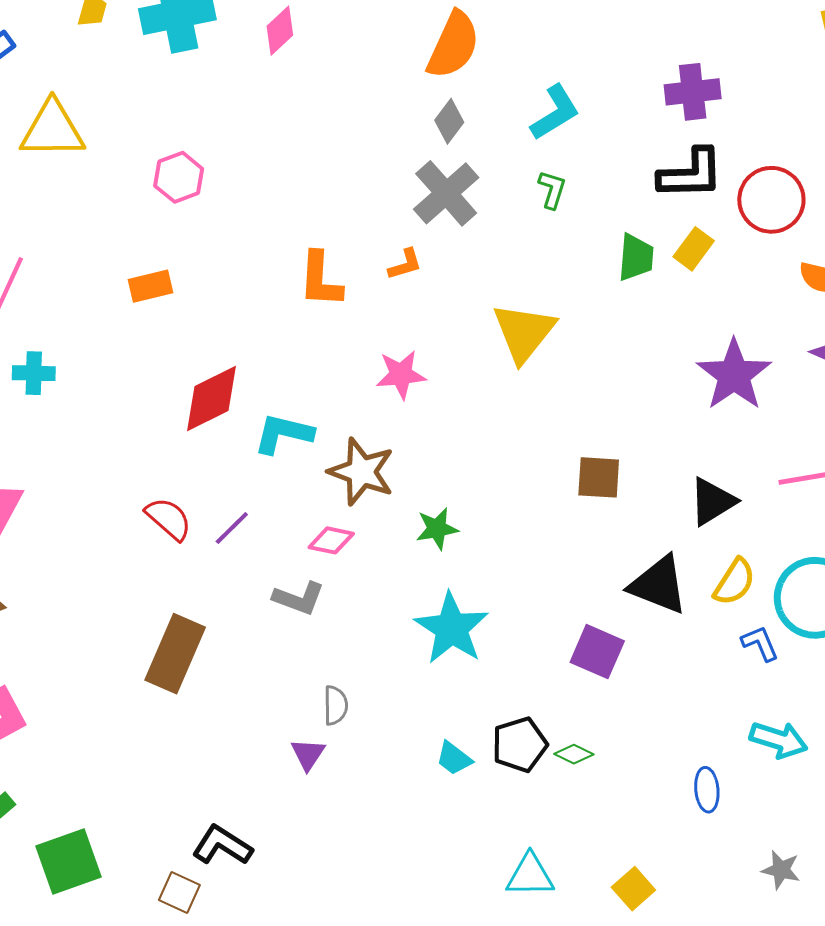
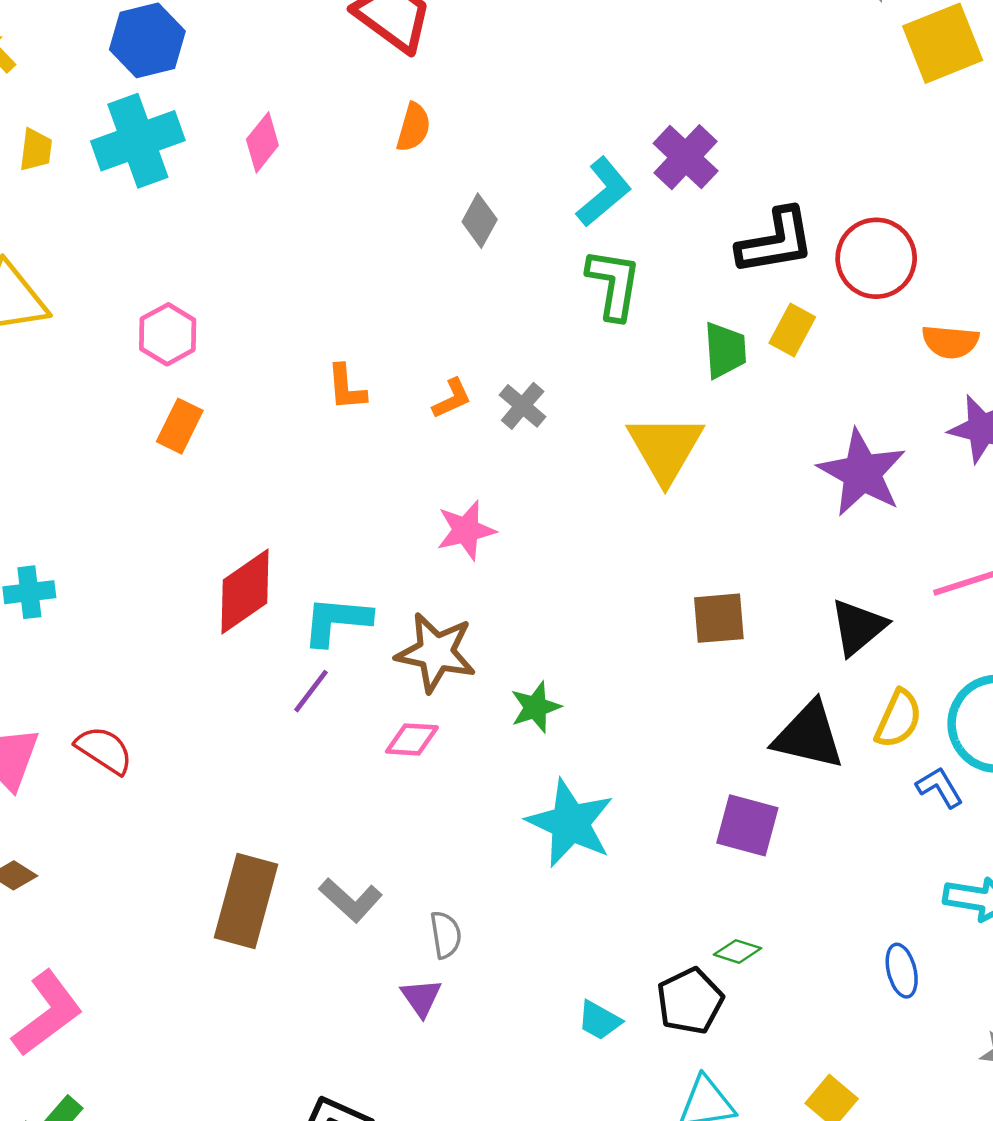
orange semicircle: (453, 45) -> (413, 127), moved, size x0.6
purple cross: (693, 92) -> (686, 157), moved, turned -32
green L-shape: (552, 190) -> (614, 284), size x1.6
gray cross: (446, 193) -> (523, 406), moved, size x0.6
orange L-shape: (320, 280) -> (346, 388), moved, size x0.7
orange rectangle: (150, 286) -> (180, 426), moved, turned -42
yellow triangle: (524, 332) -> (665, 448), moved
red semicircle: (169, 519) -> (104, 750), moved
purple line: (232, 528) -> (311, 691), moved
gray L-shape: (299, 598) -> (351, 900), moved, turned 30
black pentagon: (520, 745) -> (690, 1001), moved
cyan trapezoid: (454, 758) -> (599, 1020), moved

